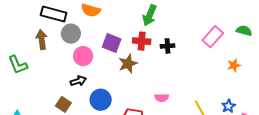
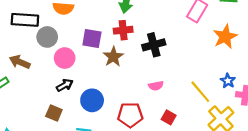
brown arrow: (42, 40) -> (20, 62), moved, turned -48
black cross: (167, 46) -> (154, 45), moved, size x1.5
orange star: (234, 65) -> (225, 37), size x1.6

